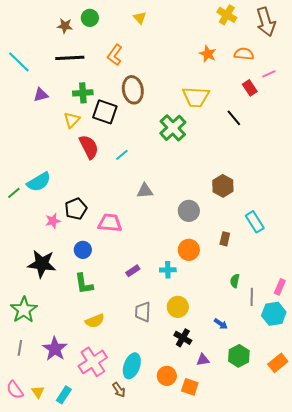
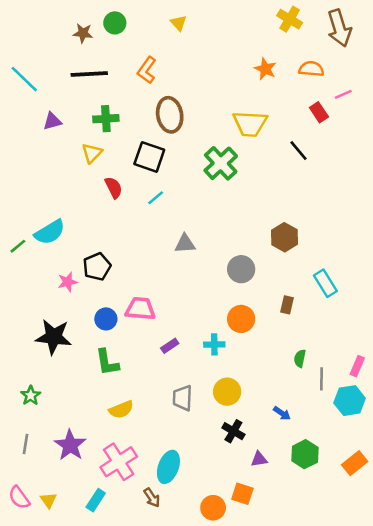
black square: (105, 112) -> (149, 157), moved
red semicircle: (89, 147) -> (114, 188), size x0.7
pink trapezoid: (110, 223) -> (140, 309), moved
green star: (24, 310) -> (31, 395), size x0.6
orange circle: (167, 376) -> (213, 508), moved
cyan rectangle: (64, 395) -> (96, 500), moved

